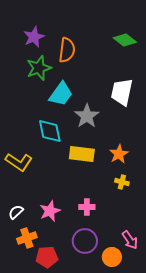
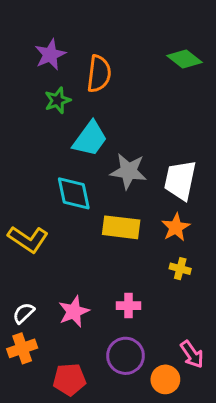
green star: (39, 68) -> (58, 100), size x0.7
white trapezoid: (122, 92) -> (180, 180), moved
gray star: (87, 116) -> (128, 171), turned -30
orange cross: (27, 238) -> (22, 348), moved

